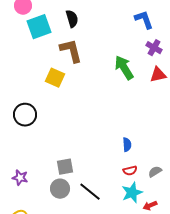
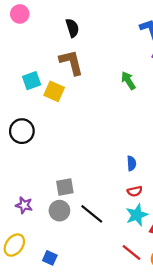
cyan square: (39, 27) -> (32, 81), moved, size x0.7
green arrow: (124, 68) -> (128, 81), size x0.7
purple star: (20, 178) -> (24, 205), moved

